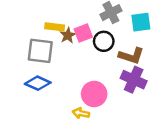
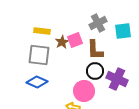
yellow rectangle: (55, 27) -> (42, 31), moved
black circle: (104, 41) -> (95, 71), moved
brown L-shape: (131, 56) -> (95, 50), moved, turned 70

